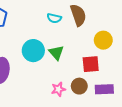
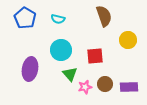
cyan semicircle: (54, 18) -> (58, 19), moved
green triangle: (56, 53) -> (70, 74), moved
red square: (91, 64) -> (95, 56), moved

